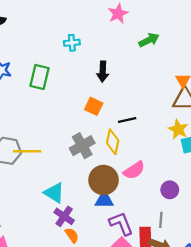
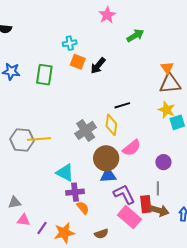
black arrow: (103, 72) -> (98, 66), turned 42
orange square: (94, 106) -> (78, 62), moved
purple cross: (64, 216) -> (75, 192), turned -36

